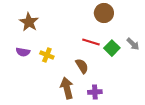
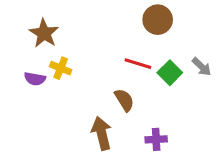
yellow cross: (47, 55) -> (61, 68), moved
purple cross: (95, 92) -> (156, 139), moved

